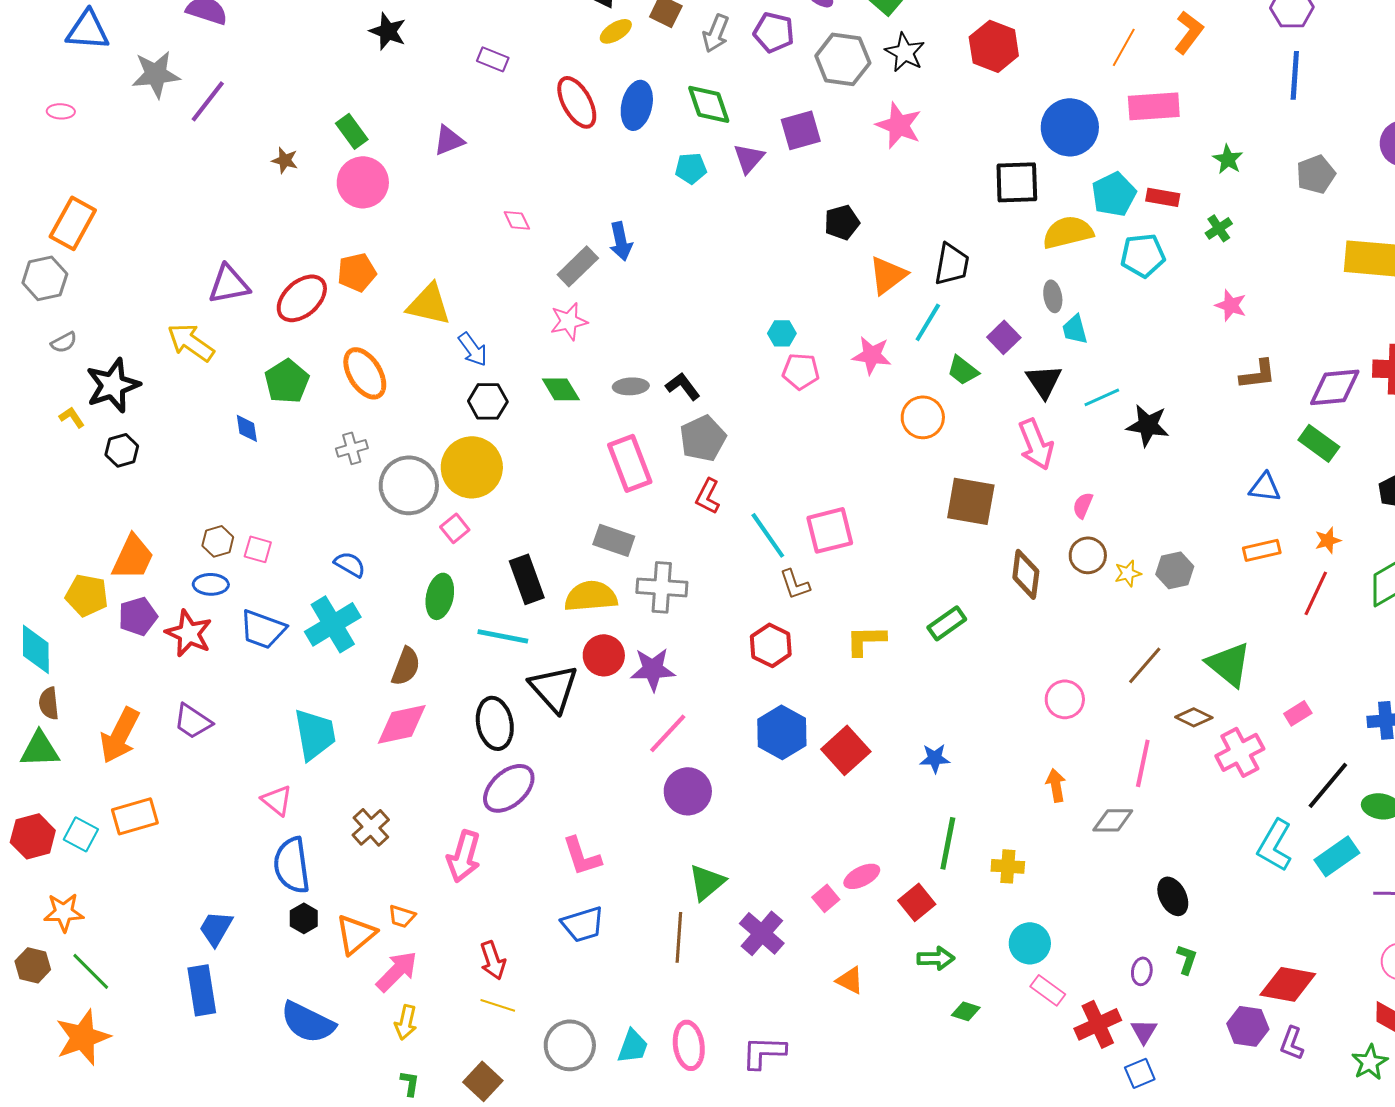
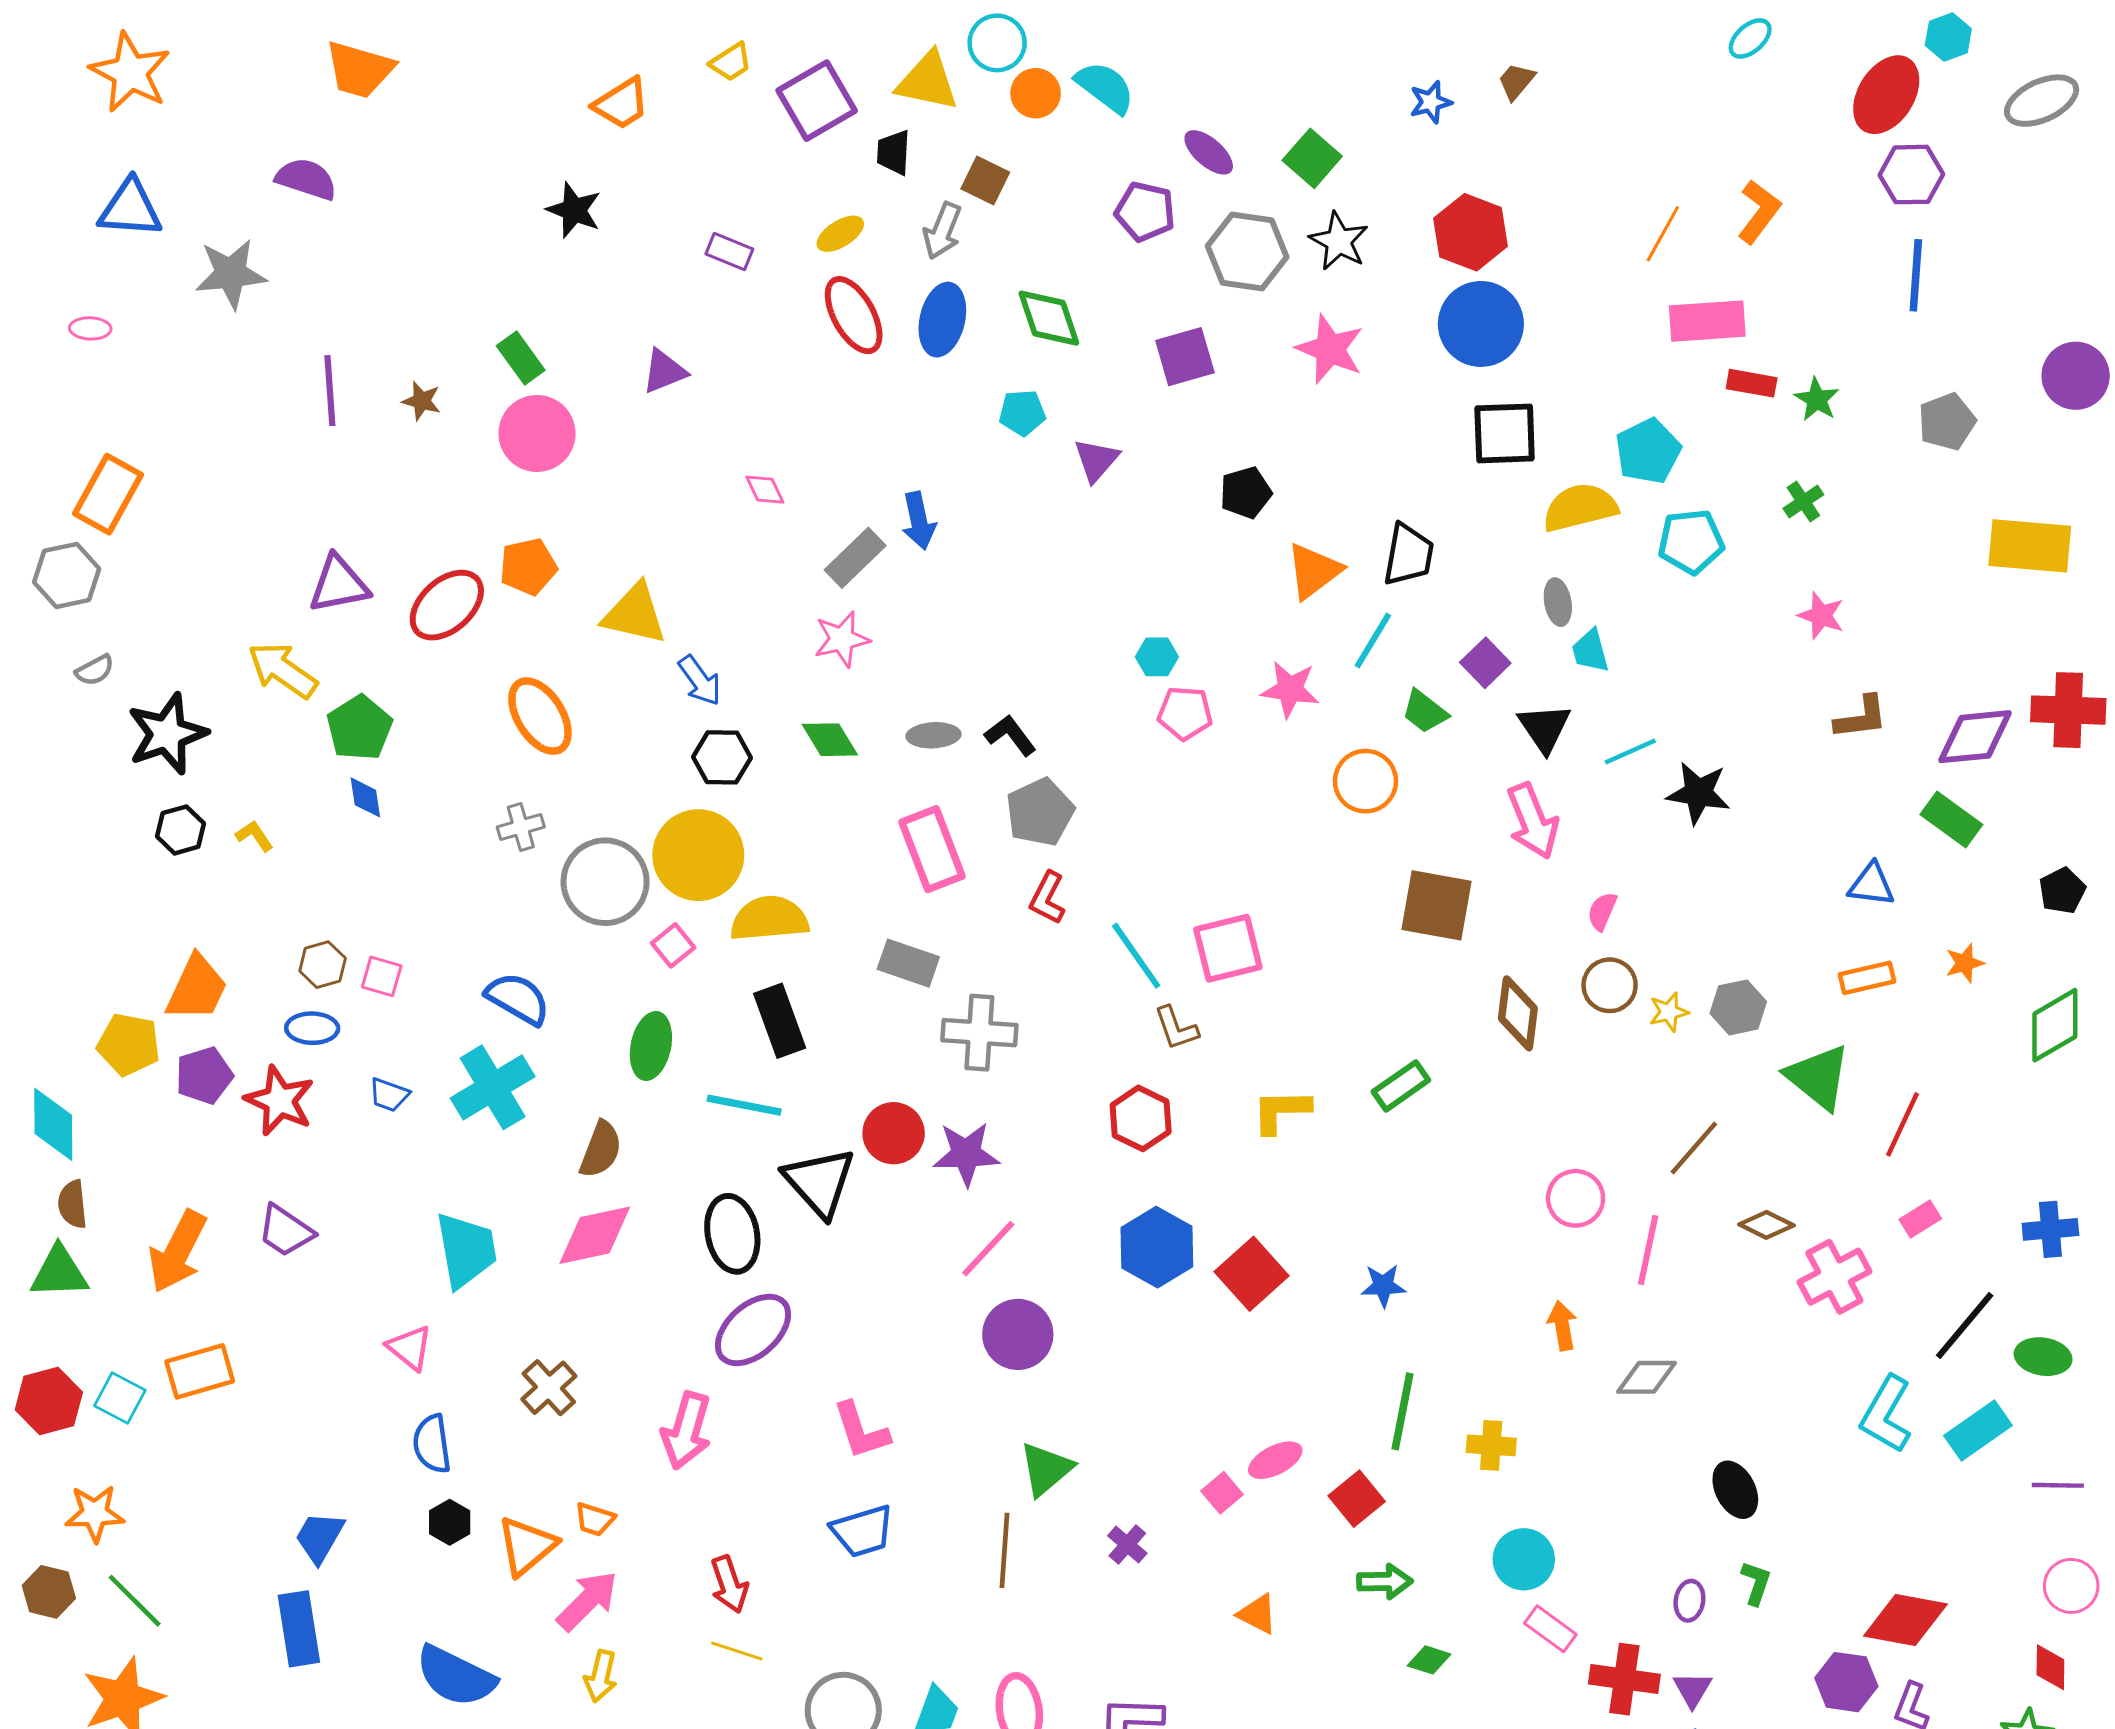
yellow ellipse: (616, 31) -> (840, 234), moved
gray arrow: (716, 33) -> (942, 231), moved
purple line: (208, 101) -> (330, 391), moved, turned -42
blue circle: (1070, 127) -> (1481, 324), moved
purple triangle: (749, 158) -> (1096, 460), moved
red rectangle: (1163, 197) -> (1752, 383), moved
green pentagon: (287, 381) -> (359, 728), moved
yellow L-shape: (72, 417) -> (254, 836), moved
blue semicircle: (350, 564) -> (518, 999), size x1.4
red line: (1316, 593) -> (1903, 1124), moved
yellow semicircle: (591, 596) -> (769, 919), moved
blue trapezoid: (263, 629) -> (389, 1095), size x0.6
green triangle: (1229, 664) -> (1818, 1077), moved
pink line: (1143, 763) -> (1648, 1250), moved
blue semicircle: (292, 865) -> (432, 1444), size x0.7
purple cross: (762, 933) -> (1127, 1544), size x0.6
red cross: (1098, 1024) -> (1624, 1679), turned 33

